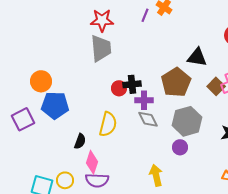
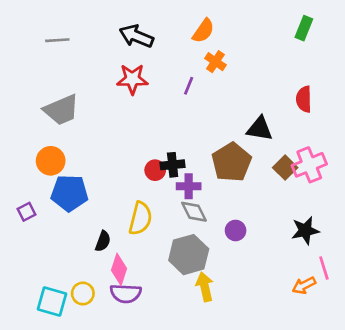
purple line: (145, 15) -> (189, 86), moved
gray trapezoid: (101, 48) -> (61, 110), moved, turned 72
purple square: (23, 119) -> (27, 212), size x0.6
gray hexagon: (187, 121) -> (189, 255), moved
purple circle: (180, 147) -> (236, 230), moved

